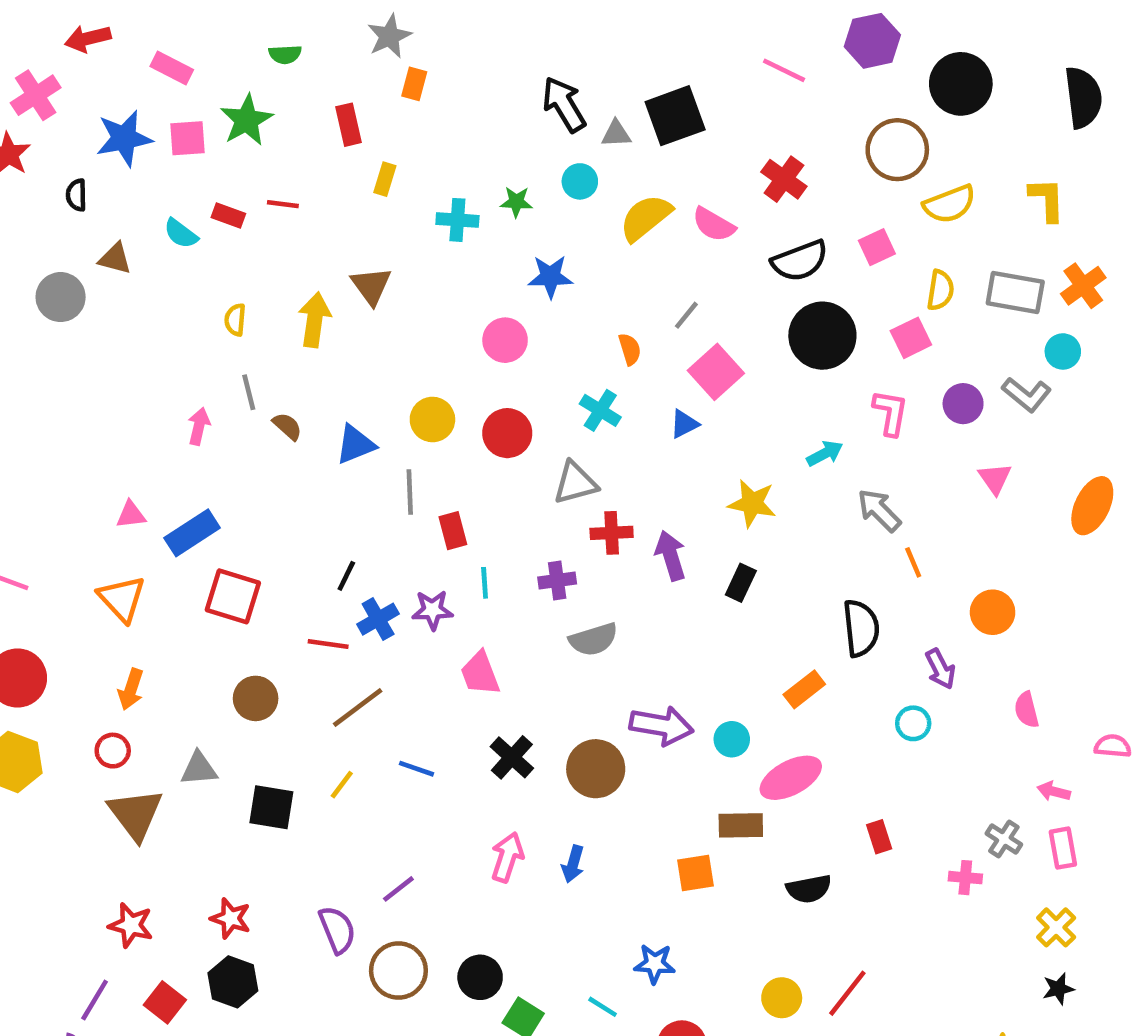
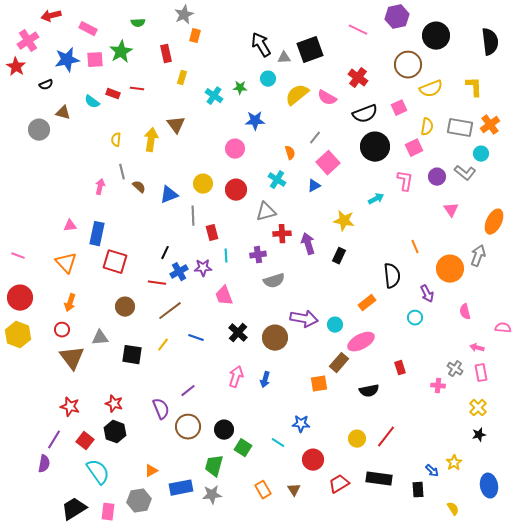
black semicircle: (76, 195) -> (46, 85), turned -112
cyan cross: (457, 220) -> (214, 96), turned 30
gray arrow: (879, 510) -> (478, 256), moved, turned 65
blue rectangle: (192, 533) -> (97, 234), turned -45
orange circle: (993, 612) -> (450, 269), size x1.4
brown rectangle: (741, 825) -> (339, 363), turned -48

